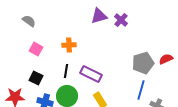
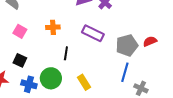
black line: (66, 71) -> (66, 53), moved
purple rectangle: (91, 74) -> (93, 33), moved

